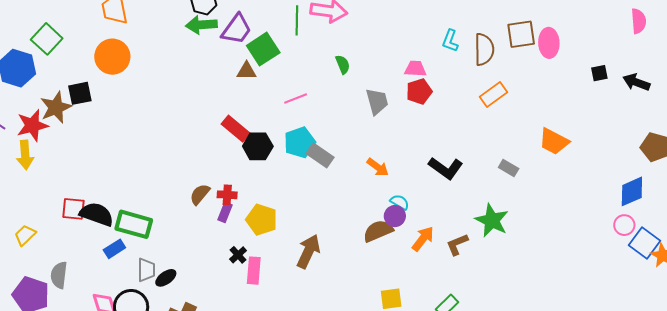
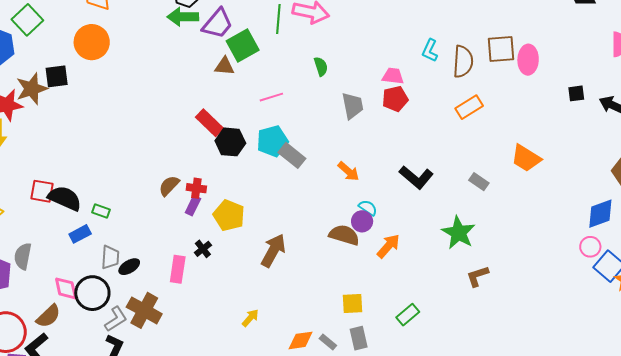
green rectangle: (134, 224) -> (101, 211), size x0.5
brown semicircle: (378, 231) -> (344, 235), turned 36
brown L-shape: (457, 244) -> (477, 276), moved
pink rectangle: (254, 271) -> (178, 269), moved

